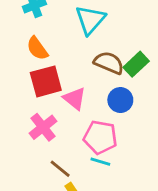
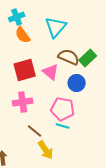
orange semicircle: (37, 48) -> (23, 35), moved
pink triangle: (75, 99) -> (51, 72), moved
pink cross: (43, 127) -> (23, 102), turned 30

